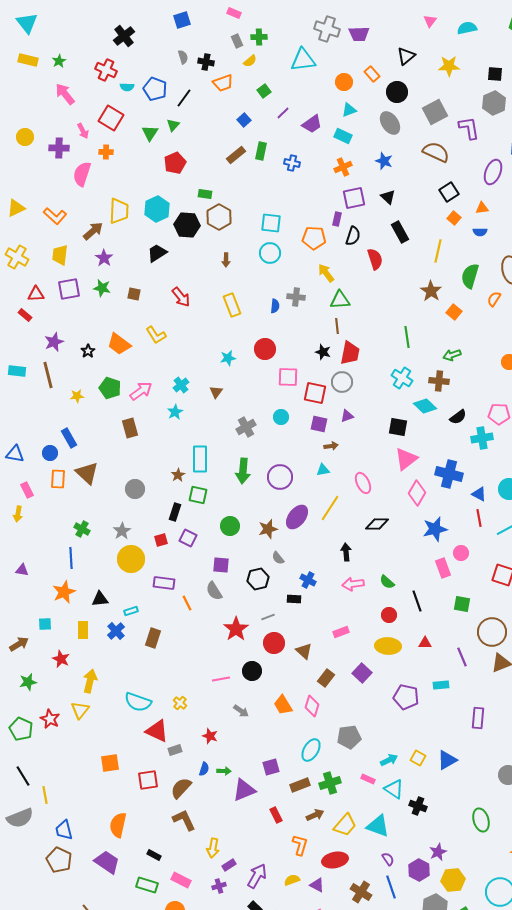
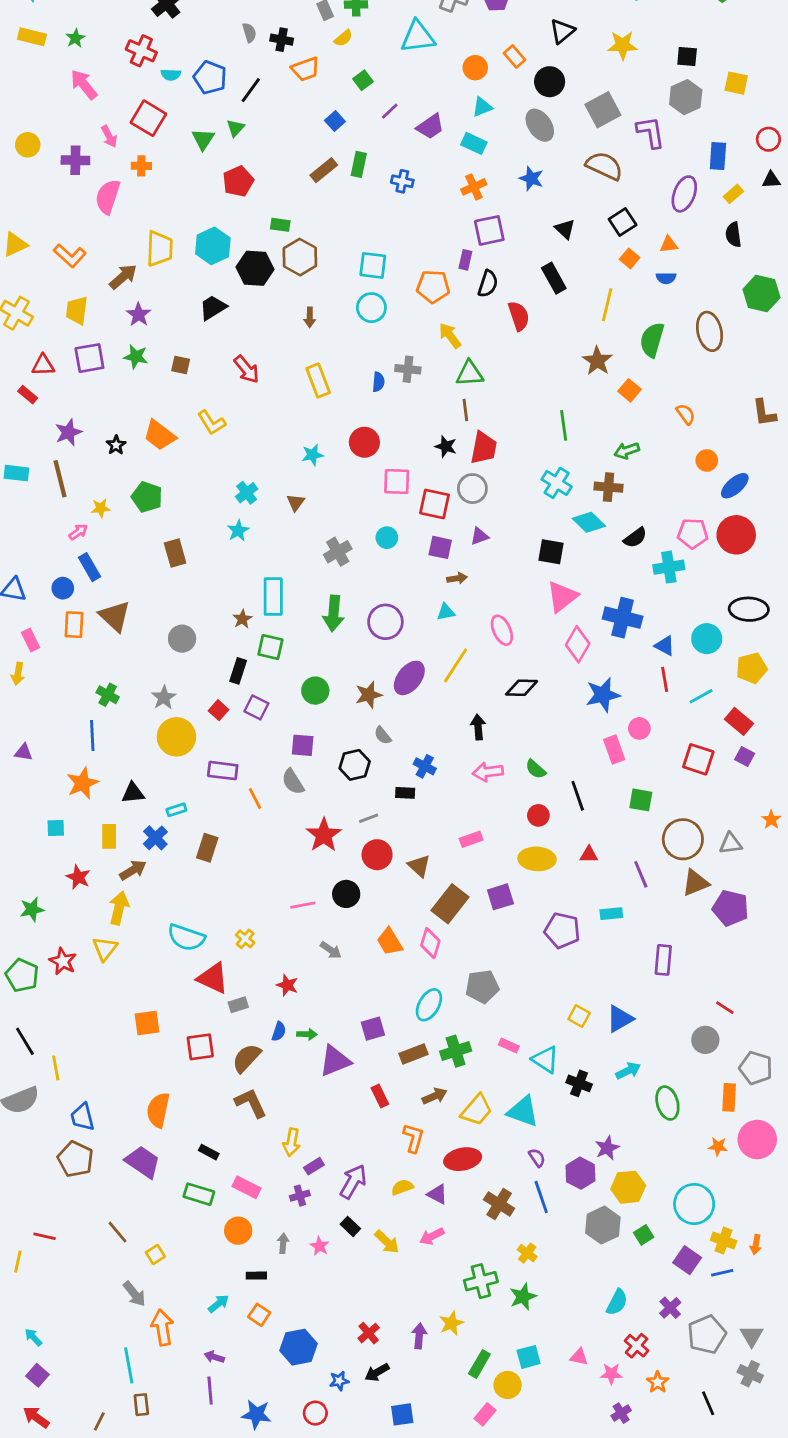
black triangle: (388, 197) -> (565, 229), moved
orange semicircle: (494, 299) -> (686, 414), moved, turned 112
pink arrow: (141, 391) -> (78, 532), moved, size x0.6
red square: (161, 540) -> (219, 710), turned -32
brown arrow: (19, 644) -> (133, 870), moved
purple square: (362, 673) -> (500, 897), turned 30
brown rectangle: (326, 678) -> (450, 904), size x1.5
cyan arrow: (389, 760) -> (628, 1071), moved

